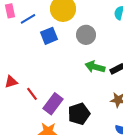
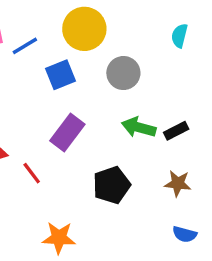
purple rectangle: (53, 104) -> (67, 132), moved
black pentagon: (79, 114) -> (112, 185), moved

